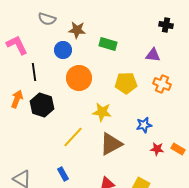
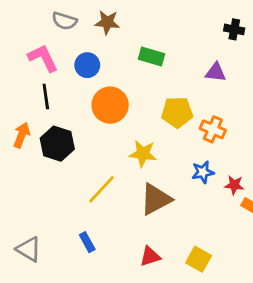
brown star: (77, 30) -> (107, 22), moved
pink L-shape: (17, 45) -> (43, 58), moved
orange cross: (162, 84) -> (213, 129), moved
red star: (157, 149) -> (234, 185), moved

